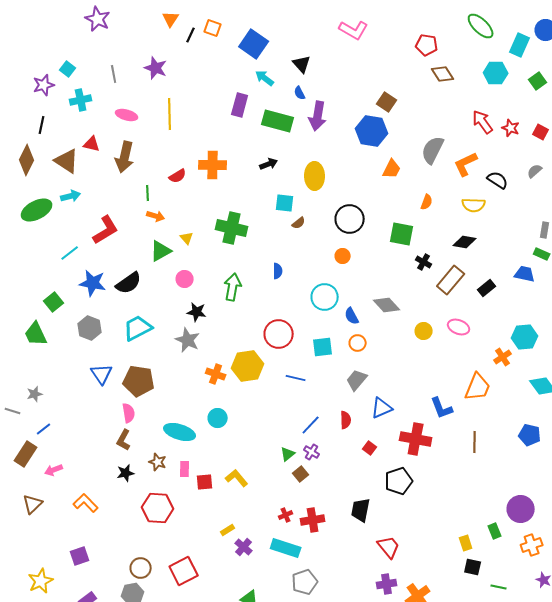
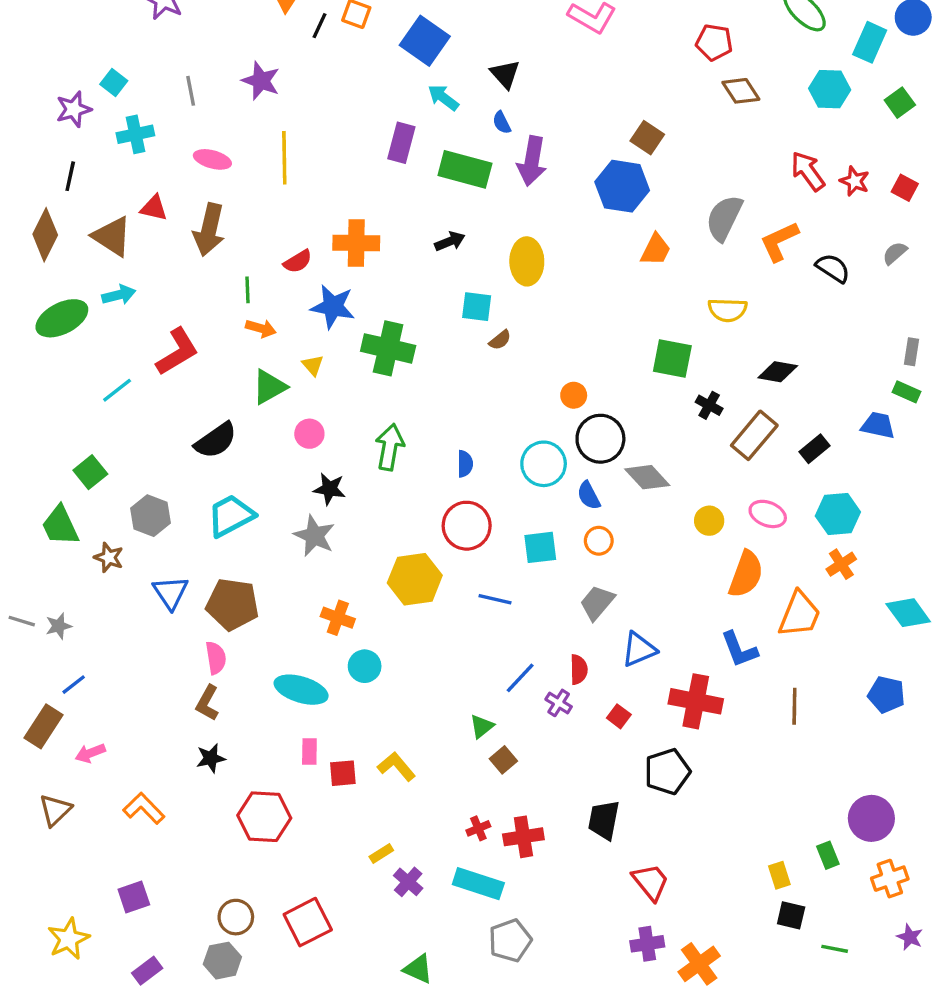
orange semicircle: (427, 202) -> (746, 574), moved, size x1.8
yellow semicircle: (474, 205) -> (728, 310), moved
black circle: (350, 219) -> (600, 439), moved
blue semicircle: (278, 271) -> (465, 464), moved
blue star: (93, 283) -> (333, 307), moved
cyan hexagon: (525, 337) -> (838, 514), moved
orange cross: (216, 374) -> (338, 618), moved
gray line: (13, 411) -> (22, 621), moved
purple cross: (312, 452) -> (559, 703), moved
brown star: (158, 462) -> (109, 557), moved

